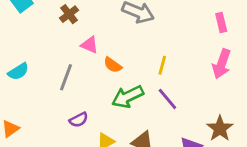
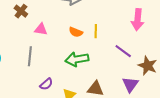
orange semicircle: (113, 65) -> (76, 32), moved
green arrow: (128, 97) -> (77, 59), turned 30
purple line: (167, 99) -> (123, 51), moved

